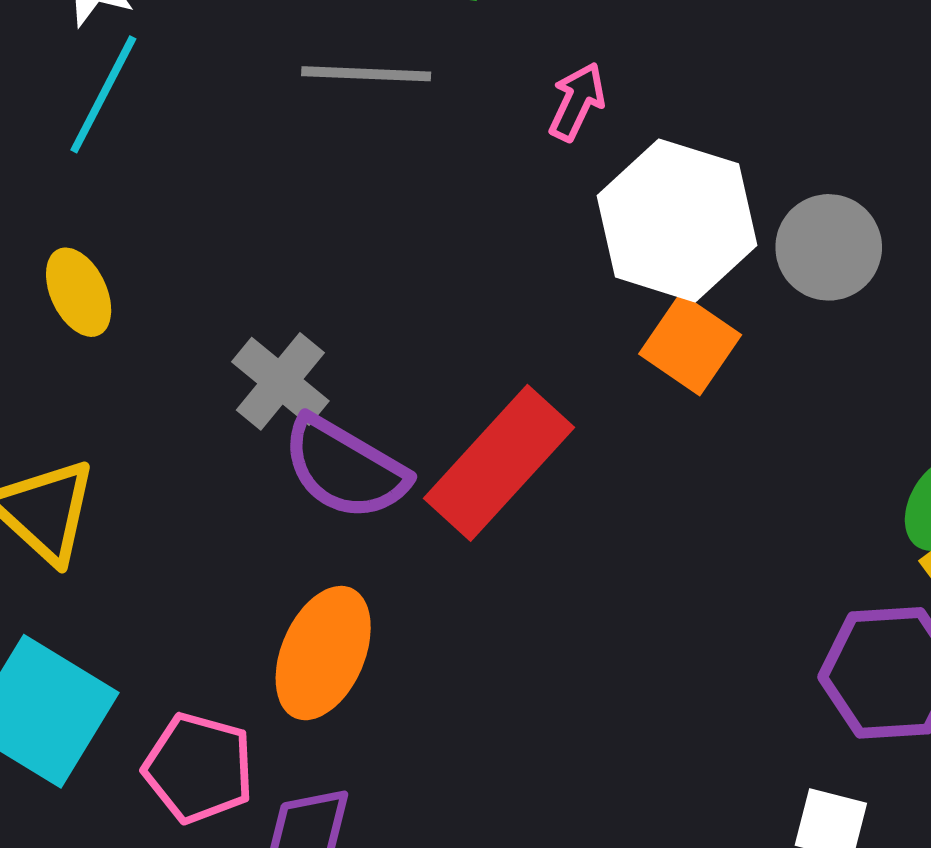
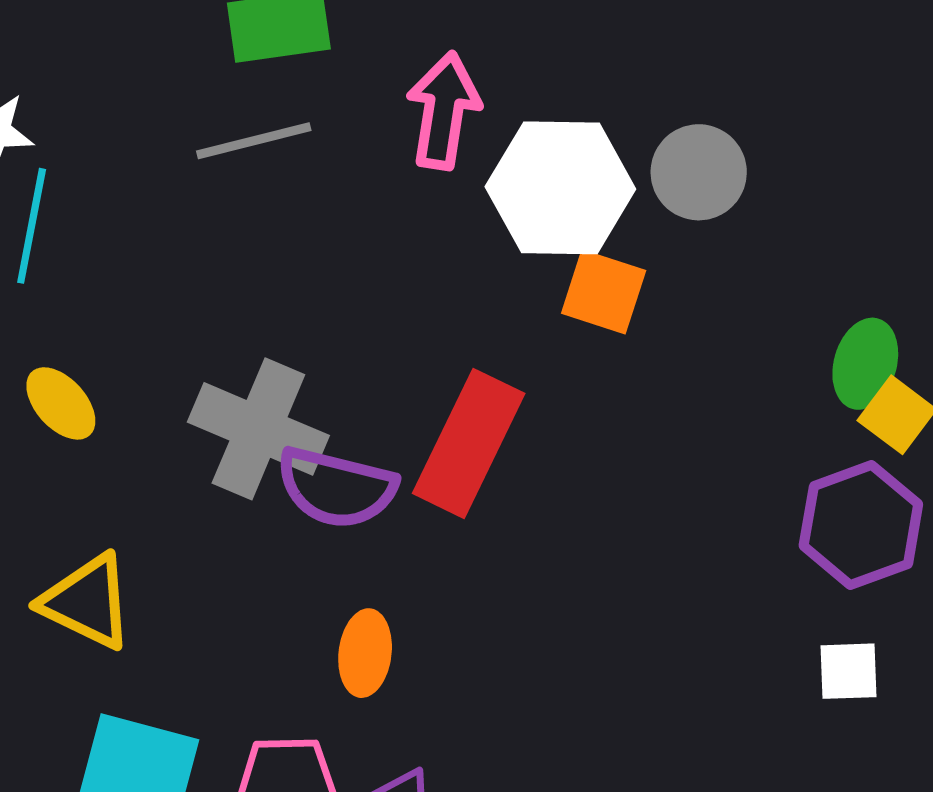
pink arrow: (577, 102) -> (443, 111), size x1.6
gray cross: (280, 381) -> (258, 429), size x1.5
orange ellipse: (323, 653) -> (365, 653), size x0.7

